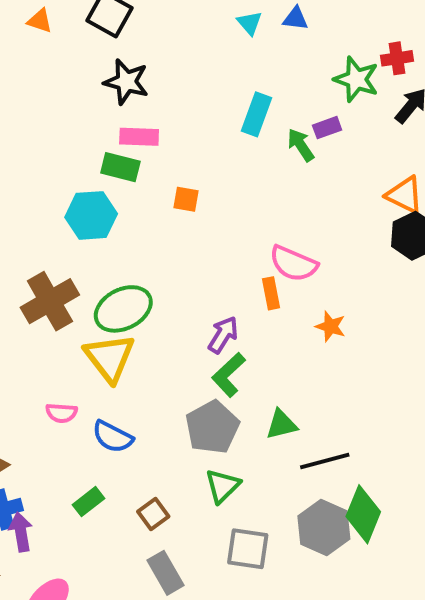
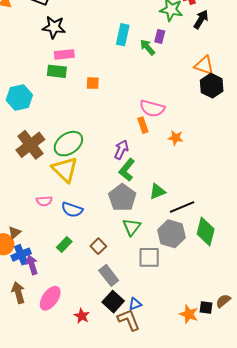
purple rectangle: (327, 128) -> (160, 36), turned -48
cyan hexagon: (91, 215) -> (19, 98), moved
gray hexagon: (324, 528) -> (172, 234), moved

